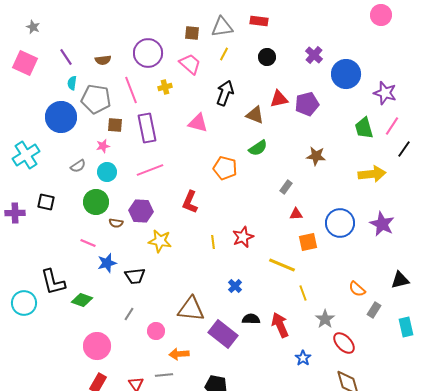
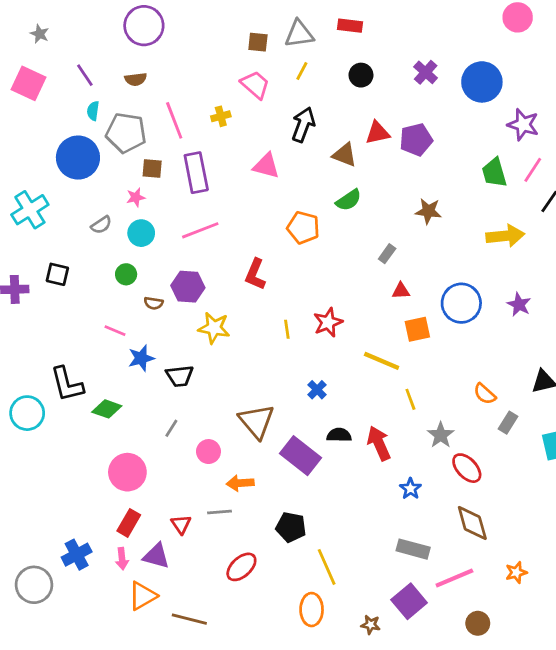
purple circle: (148, 53) -> (144, 26), moved
blue circle: (346, 74) -> (482, 82), moved
green circle: (96, 202) -> (126, 274), size x0.6
purple star: (382, 224) -> (519, 305), size x0.7
brown triangle: (191, 309) -> (257, 421), turned 44

